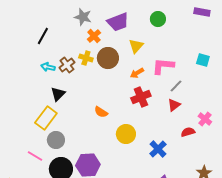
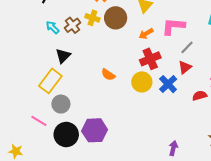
cyan arrow: (48, 67) -> (53, 27), turned 32
yellow circle: (126, 134) -> (142, 82), moved
blue cross: (158, 149) -> (168, 84), moved

